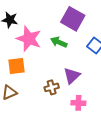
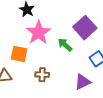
purple triangle: (72, 76) -> (83, 82), moved
brown cross: (52, 87) -> (42, 75), moved

